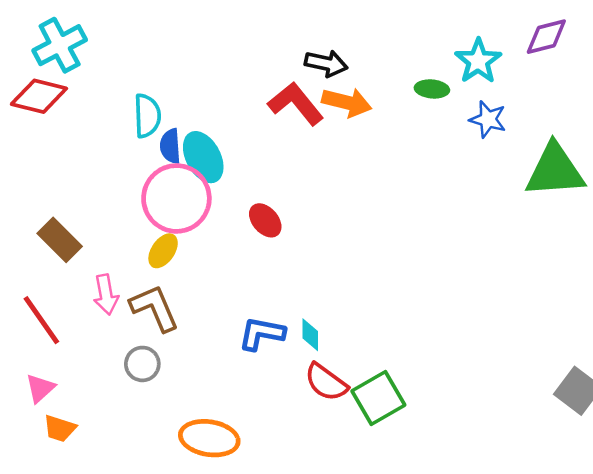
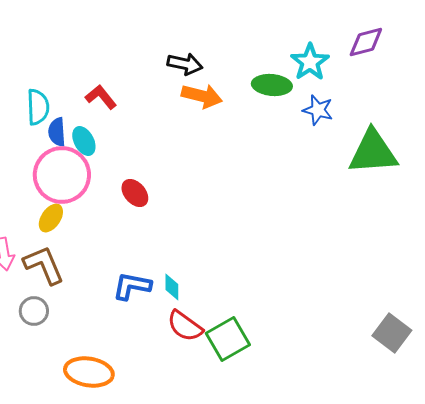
green ellipse: (432, 89) -> (272, 85), size x1.4
red L-shape: (296, 104) -> (101, 97), moved, size x0.7
cyan ellipse: (203, 157) -> (84, 141), size x0.7

